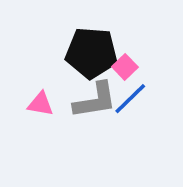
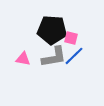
pink square: (125, 67) -> (71, 38), turned -32

